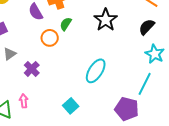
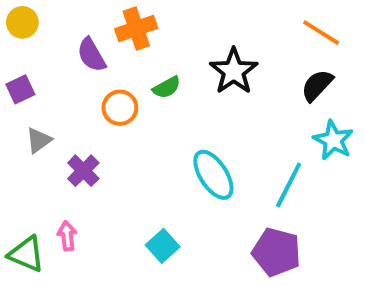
green semicircle: (66, 24) -> (167, 87), moved, turned -152
cyan ellipse: (96, 71) -> (213, 175), turned -65
cyan line: (145, 84) -> (289, 185), moved

